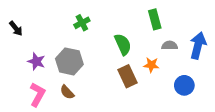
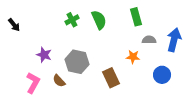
green semicircle: (123, 44) -> (99, 20), moved
purple star: (36, 61) -> (44, 55), moved
gray hexagon: (69, 61) -> (77, 62), moved
brown rectangle: (127, 76) -> (111, 78), moved

